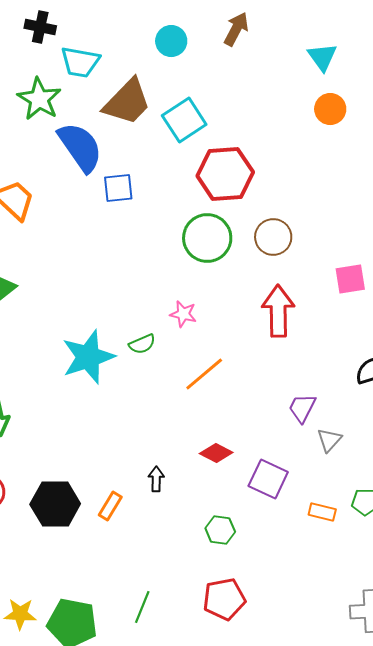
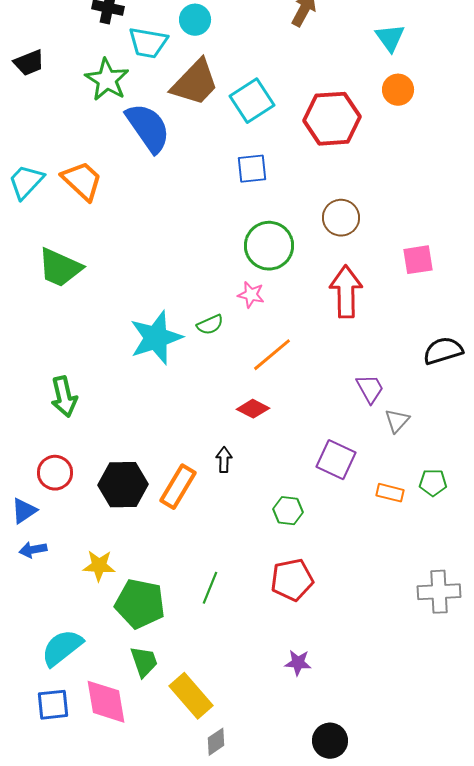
cyan circle: (171, 41) -> (195, 20), moved
red hexagon: (225, 174) -> (332, 119), moved
blue square: (118, 188) -> (252, 169), moved
green circle: (207, 238) -> (269, 246), moved
purple trapezoid: (302, 408) -> (370, 389), turned 124
red diamond: (216, 453) -> (253, 409), moved
orange rectangle: (110, 506) -> (178, 487), size x1.5
yellow star: (20, 614) -> (99, 566), moved

